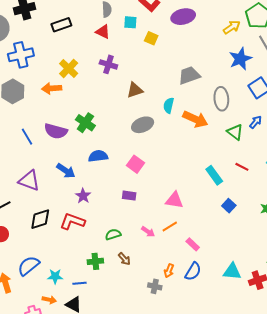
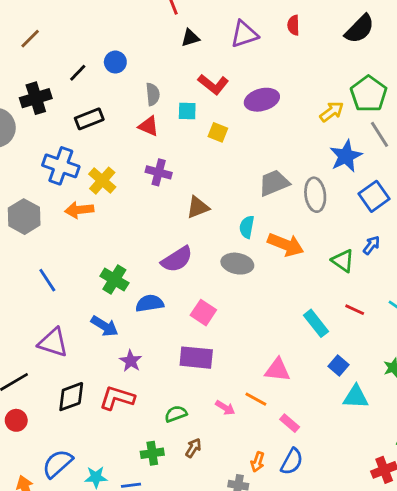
blue cross: (21, 55) -> (61, 166), moved, turned 35
gray ellipse: (221, 99) -> (315, 195), moved
green cross: (85, 123) -> (114, 279), moved
gray ellipse: (143, 125) -> (237, 264), moved, turned 35
purple semicircle: (56, 131) -> (177, 259), moved, turned -45
purple rectangle: (129, 196) -> (196, 358), size x1.6
pink triangle: (174, 200) -> (277, 370), moved
orange line: (170, 227) -> (256, 399), turned 63
brown arrow: (124, 259) -> (193, 448), turned -104
cyan triangle: (232, 271) -> (356, 397), moved

